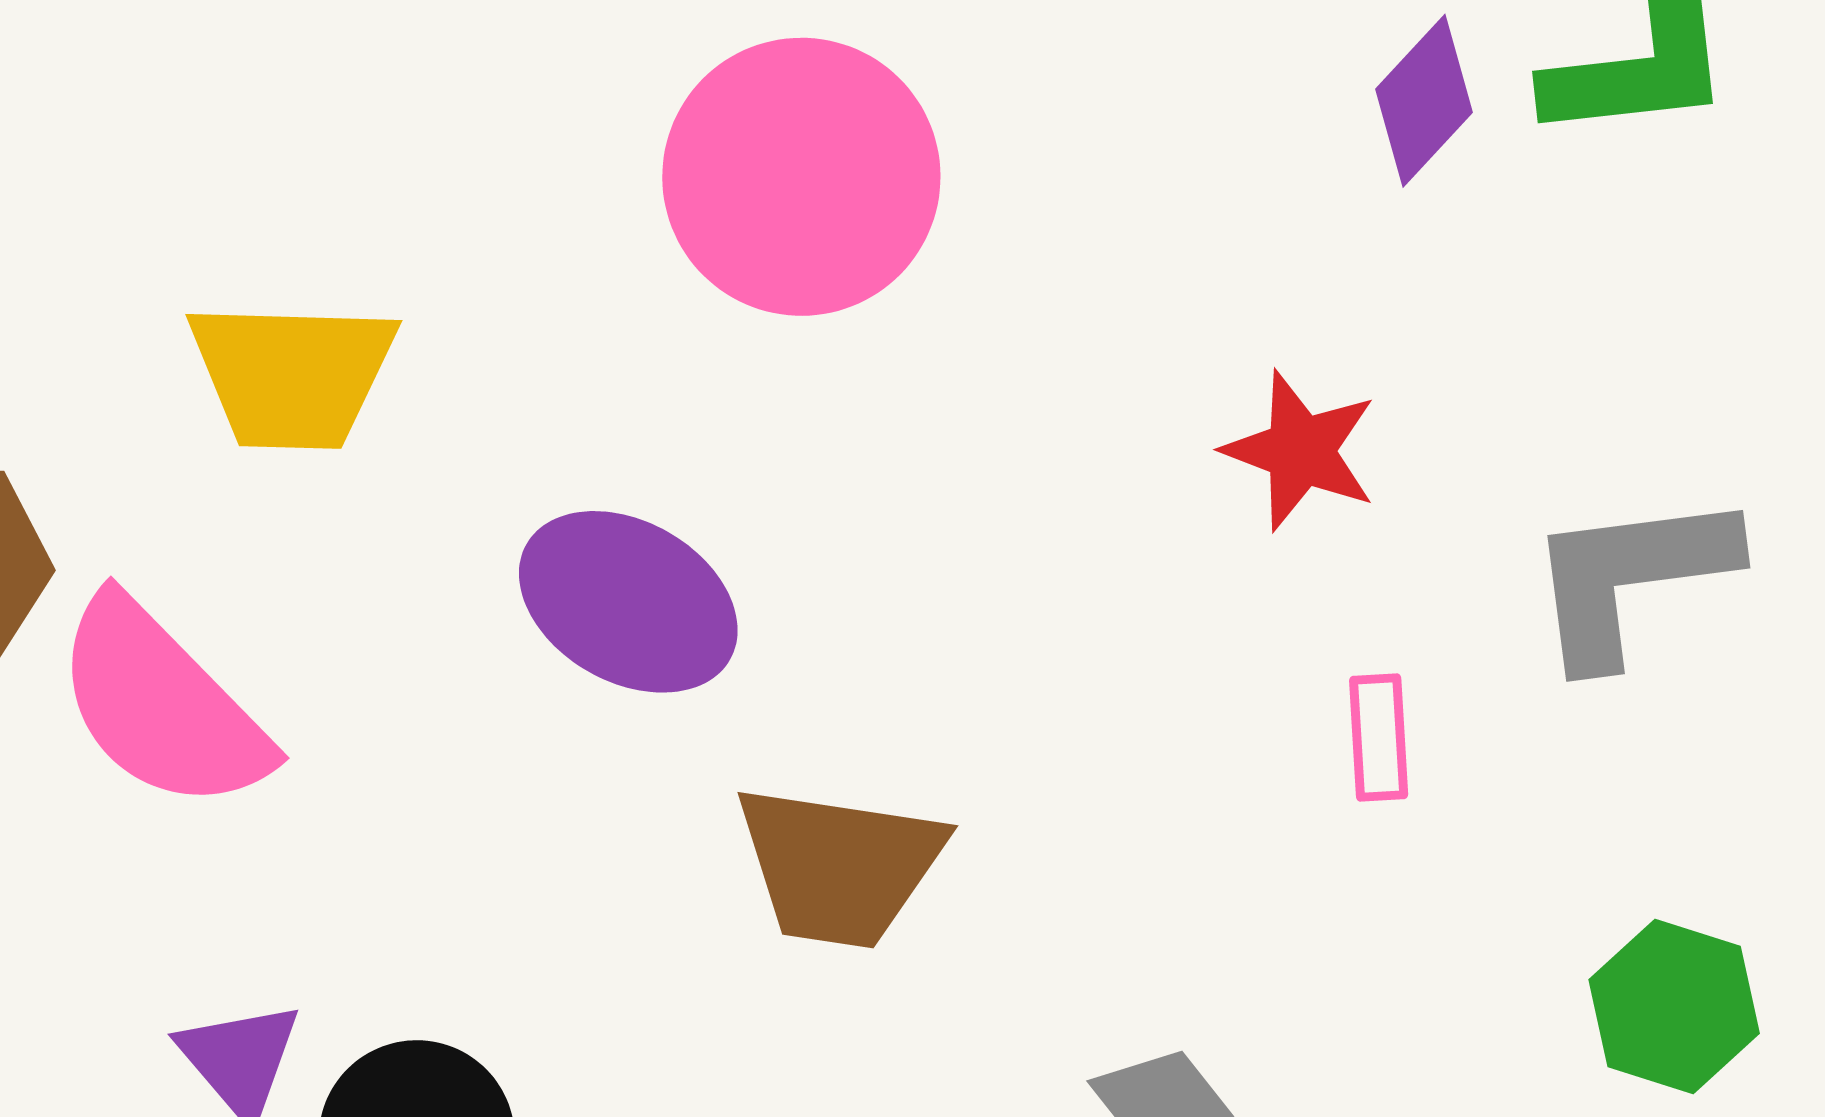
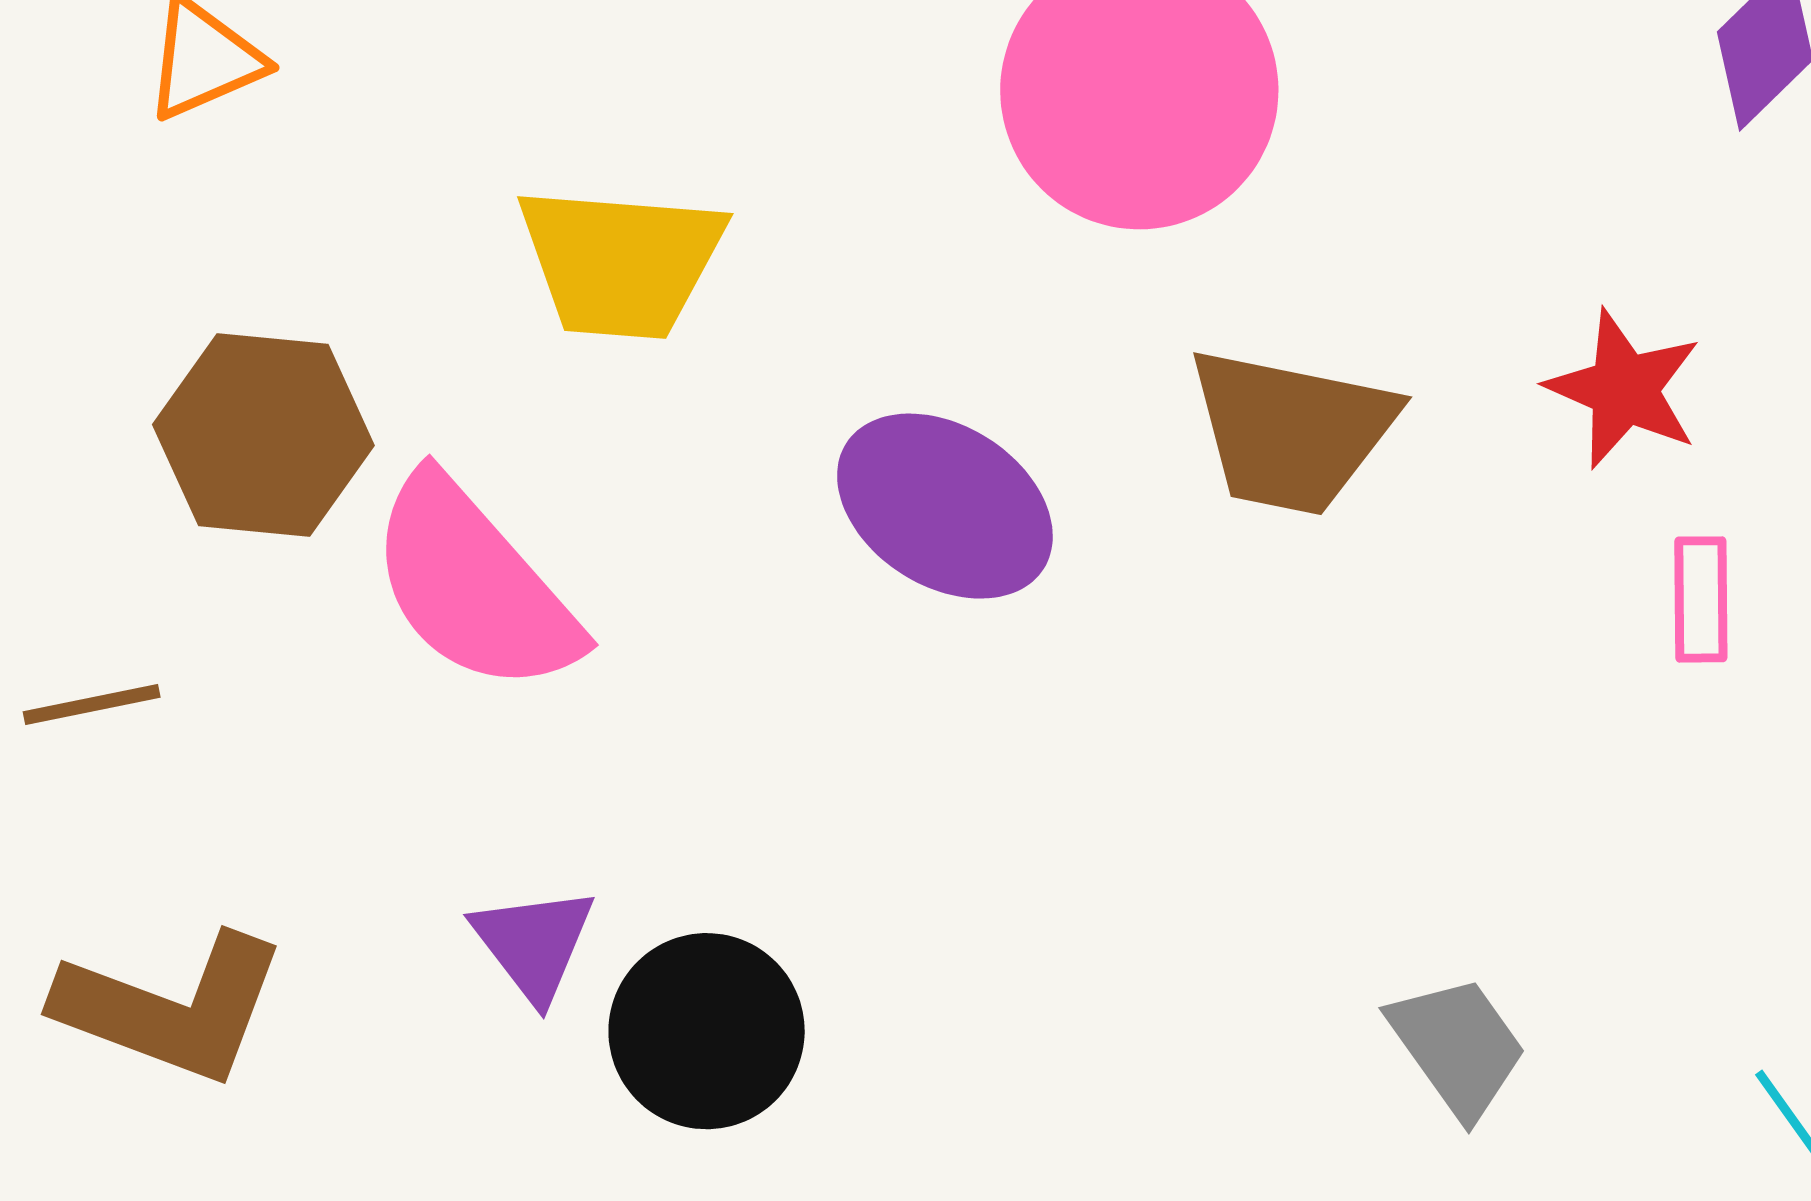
pink rectangle: (1379, 738) -> (1701, 599), moved
brown trapezoid: (839, 866) -> (1291, 431), moved

